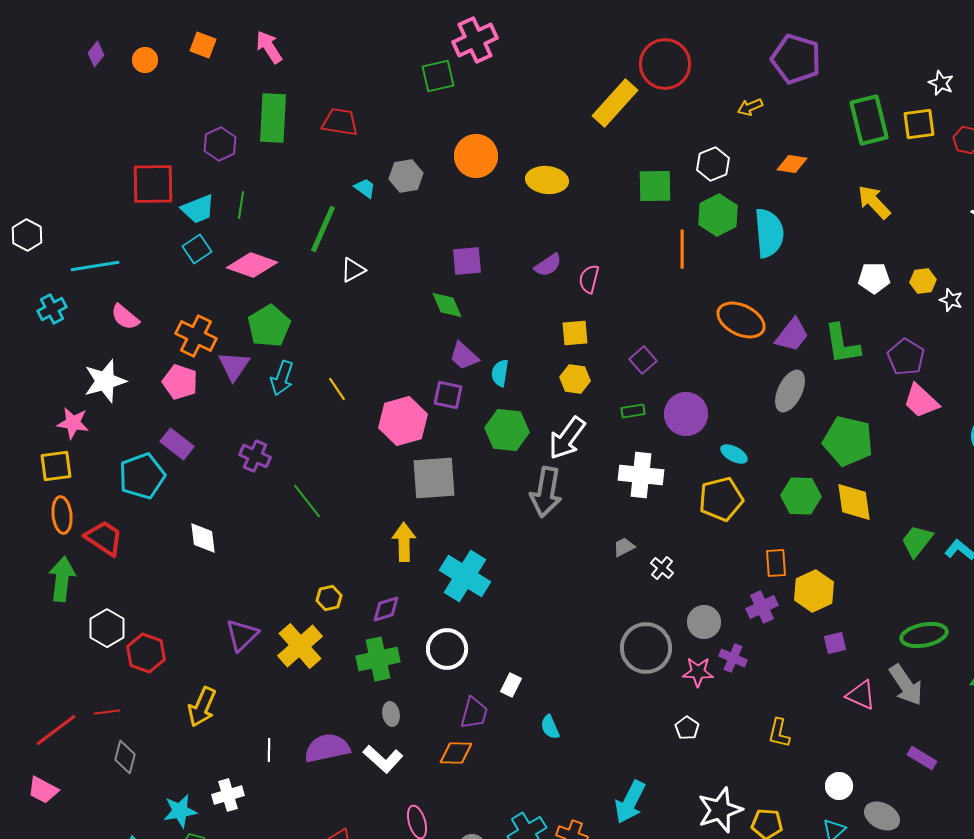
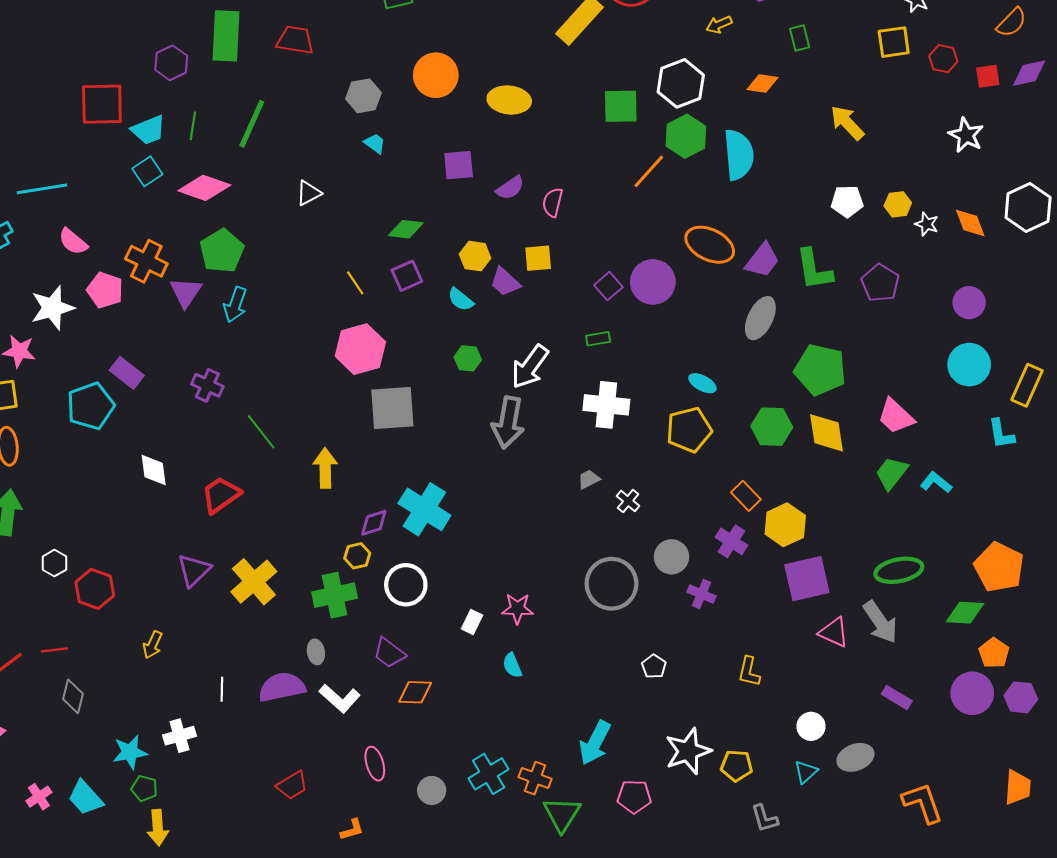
green rectangle: (869, 120) -> (800, 38), moved, size x0.5
white hexagon: (713, 164) -> (681, 83), size x1.4
cyan trapezoid: (365, 188) -> (375, 143), moved
green line: (323, 229) -> (252, 124), moved
orange line: (682, 249) -> (649, 171), turned 42
purple square: (467, 261) -> (459, 165), moved
green diamond: (447, 305) -> (406, 229), turned -60
purple trapezoid: (464, 356) -> (505, 282), moved
cyan semicircle: (500, 373) -> (461, 299), turned -60
yellow hexagon: (575, 379) -> (475, 256), moved
pink pentagon: (180, 382) -> (105, 290), moved
yellow line: (337, 389) -> (355, 283), moved
purple square: (448, 395) -> (407, 276), moved, turned -36
pink trapezoid: (921, 401) -> (896, 416), moved
purple circle: (686, 414) -> (653, 282), moved
green hexagon: (507, 430) -> (468, 358), size x0.6
red trapezoid: (104, 538) -> (221, 495), moved, turned -69
yellow arrow: (404, 542) -> (325, 468), moved
orange rectangle: (776, 563) -> (746, 496), turned -40
yellow hexagon: (329, 598) -> (357, 556), moved
purple cross: (762, 607) -> (731, 541), turned -32
purple diamond: (386, 609) -> (374, 523), moved
white hexagon: (107, 628) -> (54, 563), size x0.7
purple square: (835, 643) -> (807, 579), size x2.0
pink star: (698, 672) -> (517, 609), moved
yellow arrow: (202, 707) -> (153, 645), size x0.7
purple trapezoid: (474, 713) -> (389, 653), moved, turned 112
gray ellipse: (391, 714) -> (316, 652), moved
gray ellipse: (882, 816) -> (855, 757), turned -48

